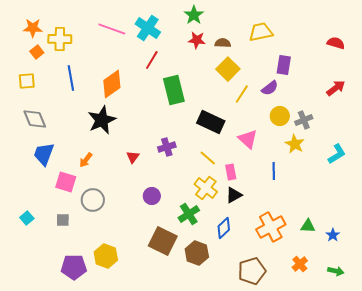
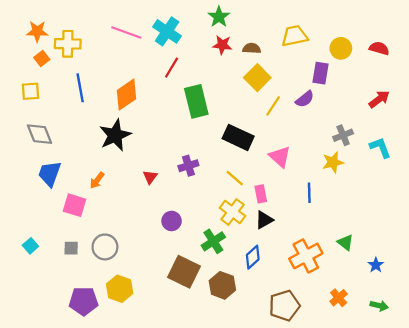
yellow circle: (280, 116) -> (341, 48), moved
yellow star: (295, 144) -> (333, 162), turned 30
cyan L-shape: (337, 154) -> (380, 148), moved, turned -80
gray circle: (93, 200) -> (105, 247), moved
green triangle: (308, 226) -> (345, 242), moved, turned 35

